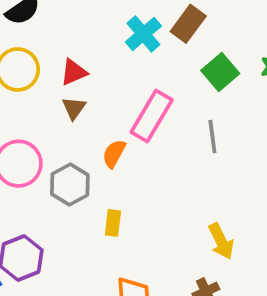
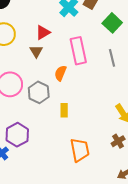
red triangle: (74, 72) -> (43, 32), moved
pink rectangle: (152, 116) -> (78, 51), turned -36

